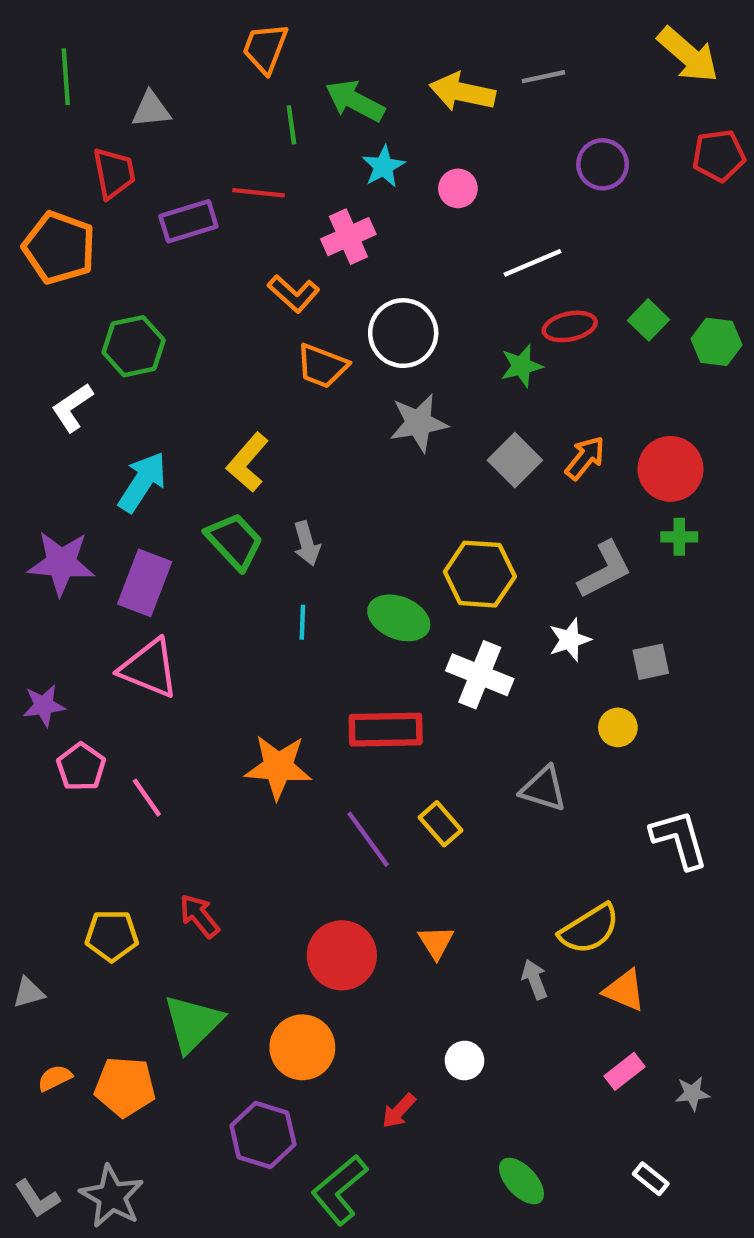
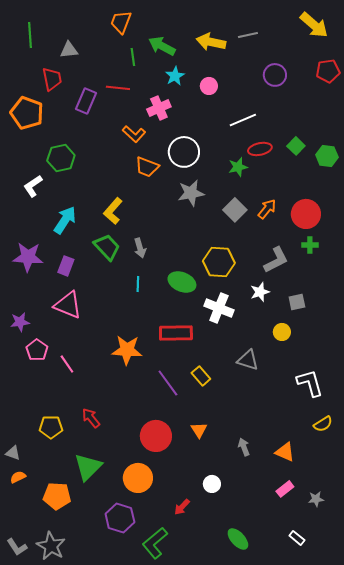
purple rectangle: (188, 221) -> (86, 101), turned -50
purple rectangle: (145, 583) -> (66, 266), size x0.7
yellow semicircle: (589, 929) -> (323, 424), moved, size x0.7
gray triangle: (28, 993) -> (13, 453), turned 35
orange semicircle: (55, 1078) -> (18, 477), moved

